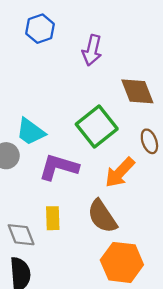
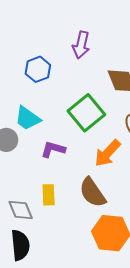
blue hexagon: (40, 29) -> (38, 69), moved
purple L-shape: (59, 167) -> (53, 149), size x0.7

